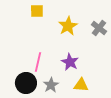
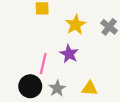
purple star: (70, 62) -> (69, 54), moved

